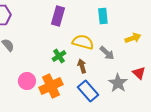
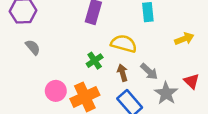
gray arrow: (107, 53) -> (149, 71), moved

